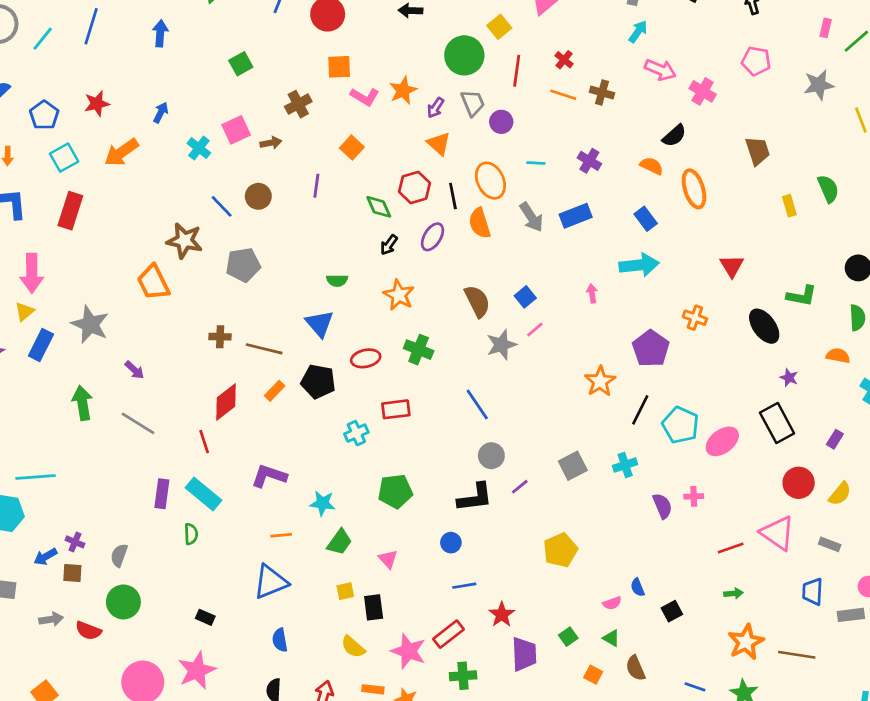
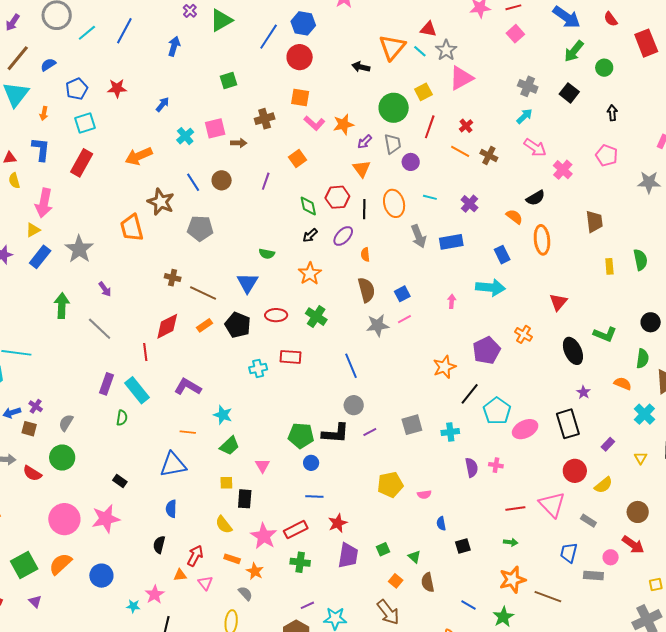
orange arrow: (121, 152) -> (139, 156), moved
orange semicircle: (480, 223) -> (365, 255), moved, size x0.6
green pentagon: (395, 491) -> (301, 436), moved
pink semicircle: (612, 603) -> (424, 494), moved

